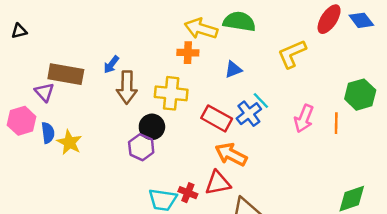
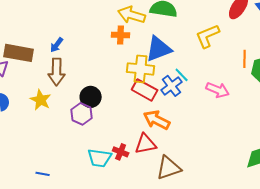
blue triangle: (233, 69) -> (159, 49), size x1.8
brown arrow: (127, 87) -> (57, 72), moved
yellow cross: (171, 93) -> (141, 69), moved
pink arrow: (304, 118) -> (218, 90), turned -90
orange line: (336, 123) -> (245, 59), moved
yellow star: (69, 142) -> (41, 100), moved

